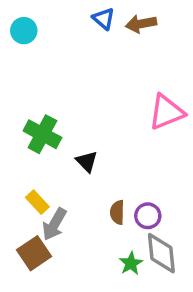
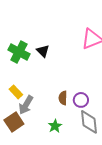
black triangle: (87, 161) -> (43, 51), moved
green star: (131, 263) -> (55, 126), moved

